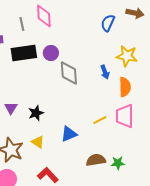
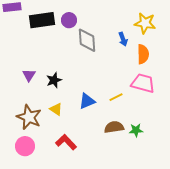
pink trapezoid: (125, 116) -> (143, 83), turned 105
yellow line: (100, 120) -> (116, 97), moved

